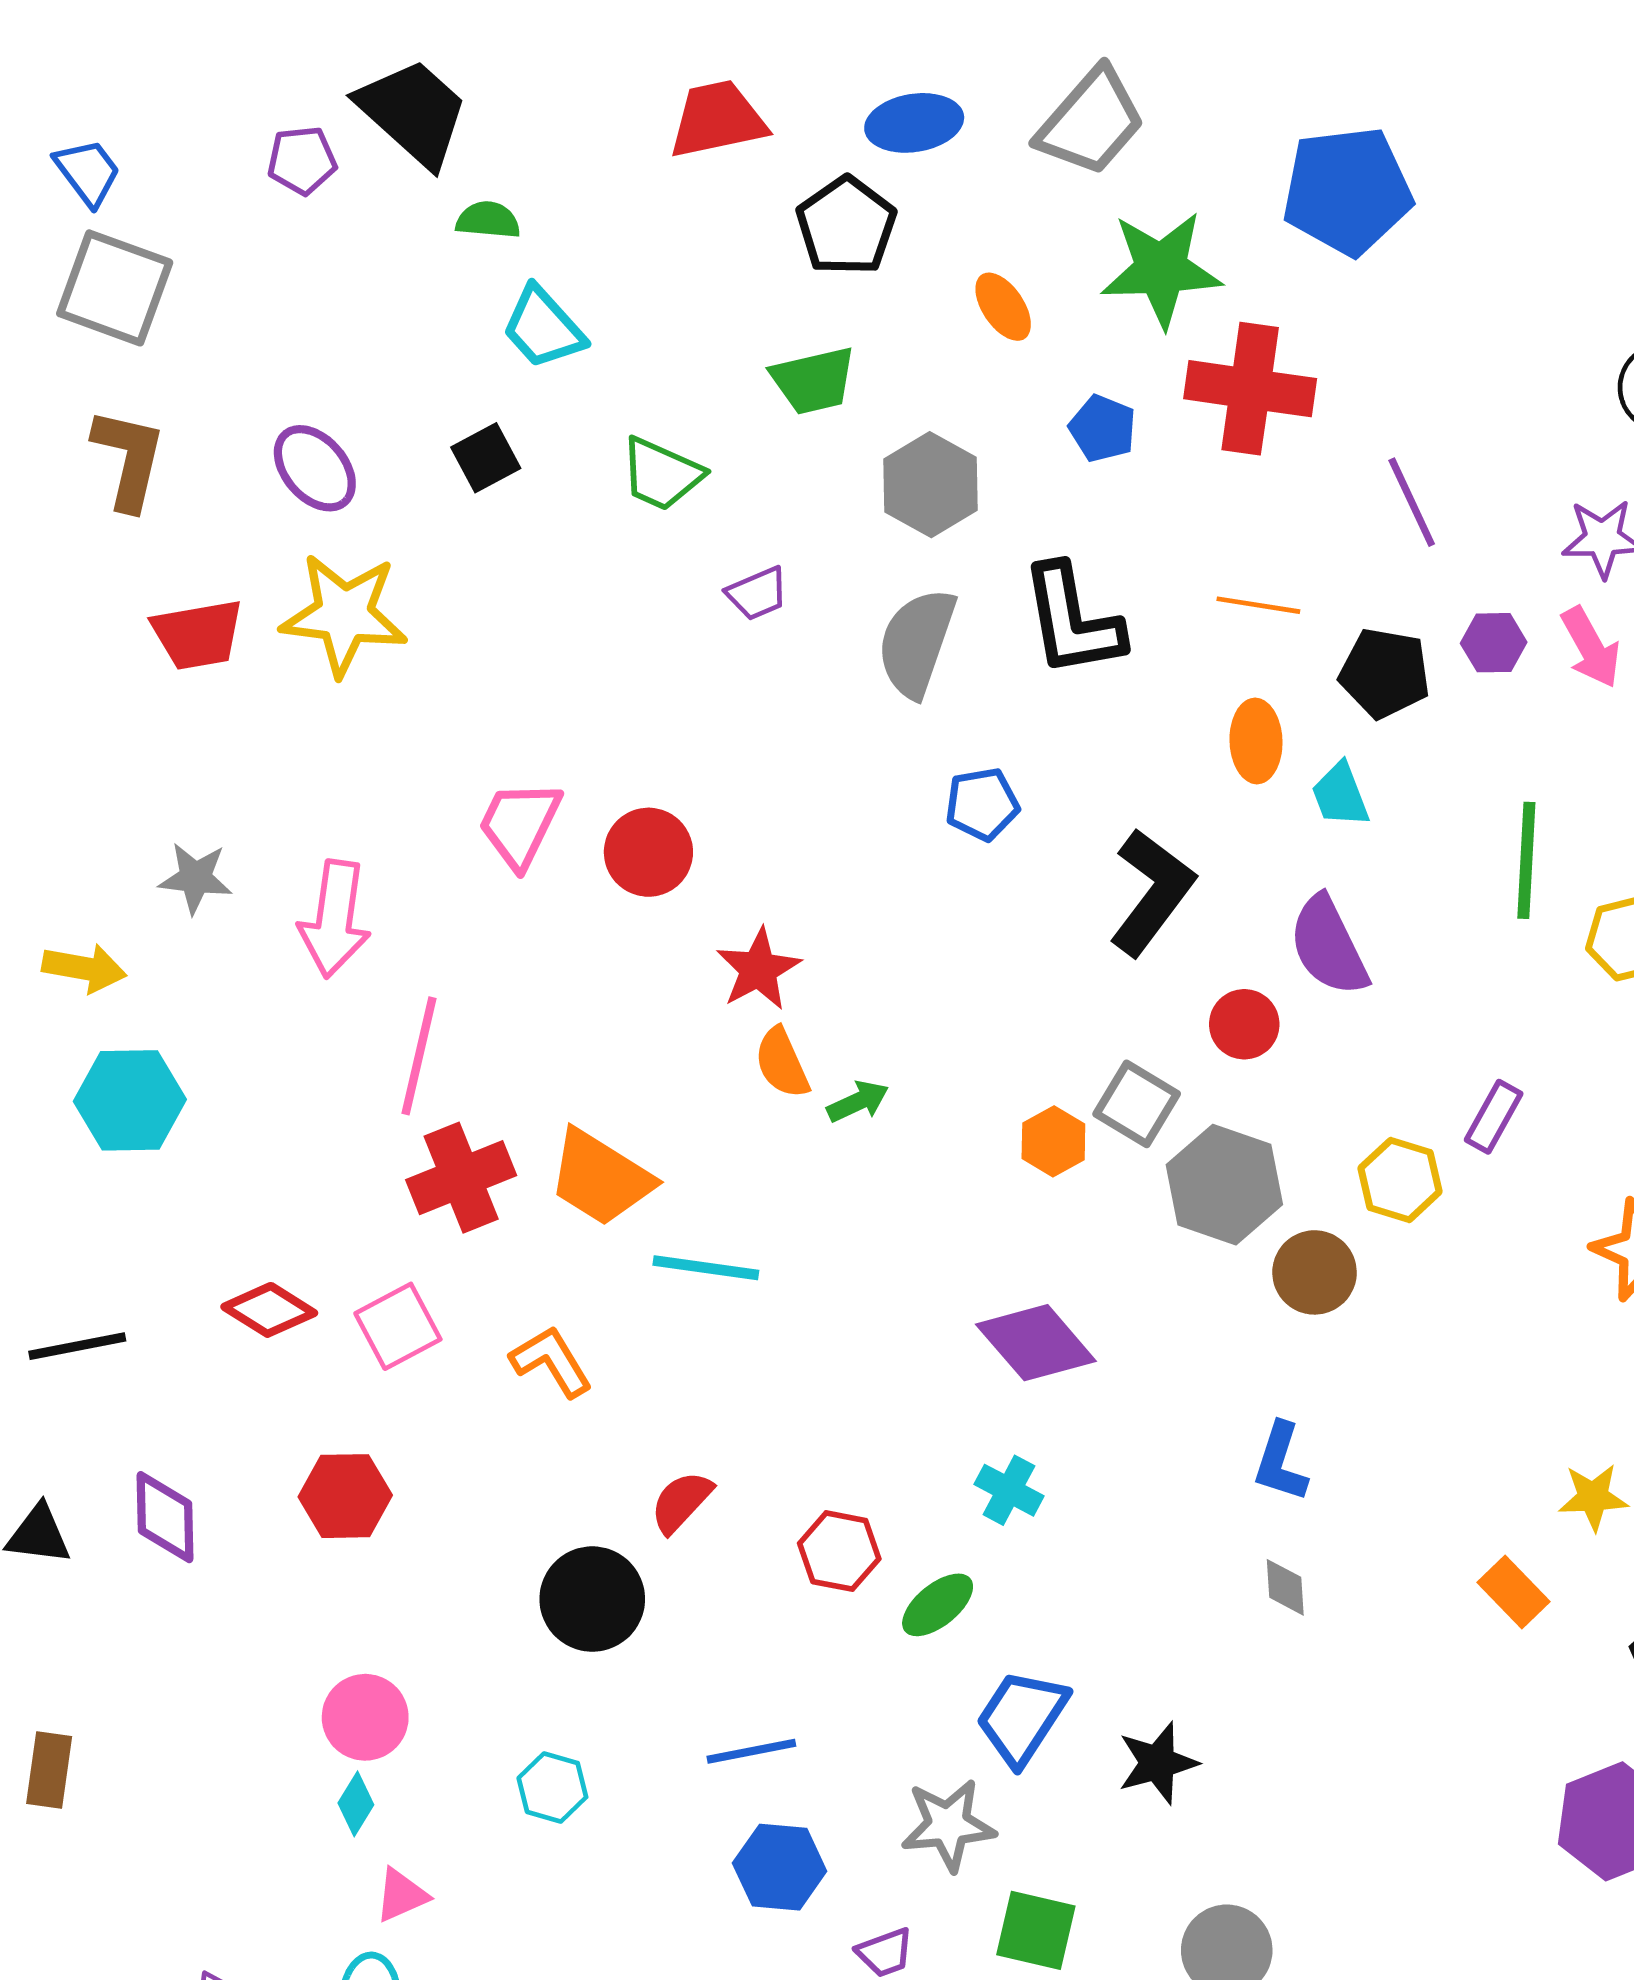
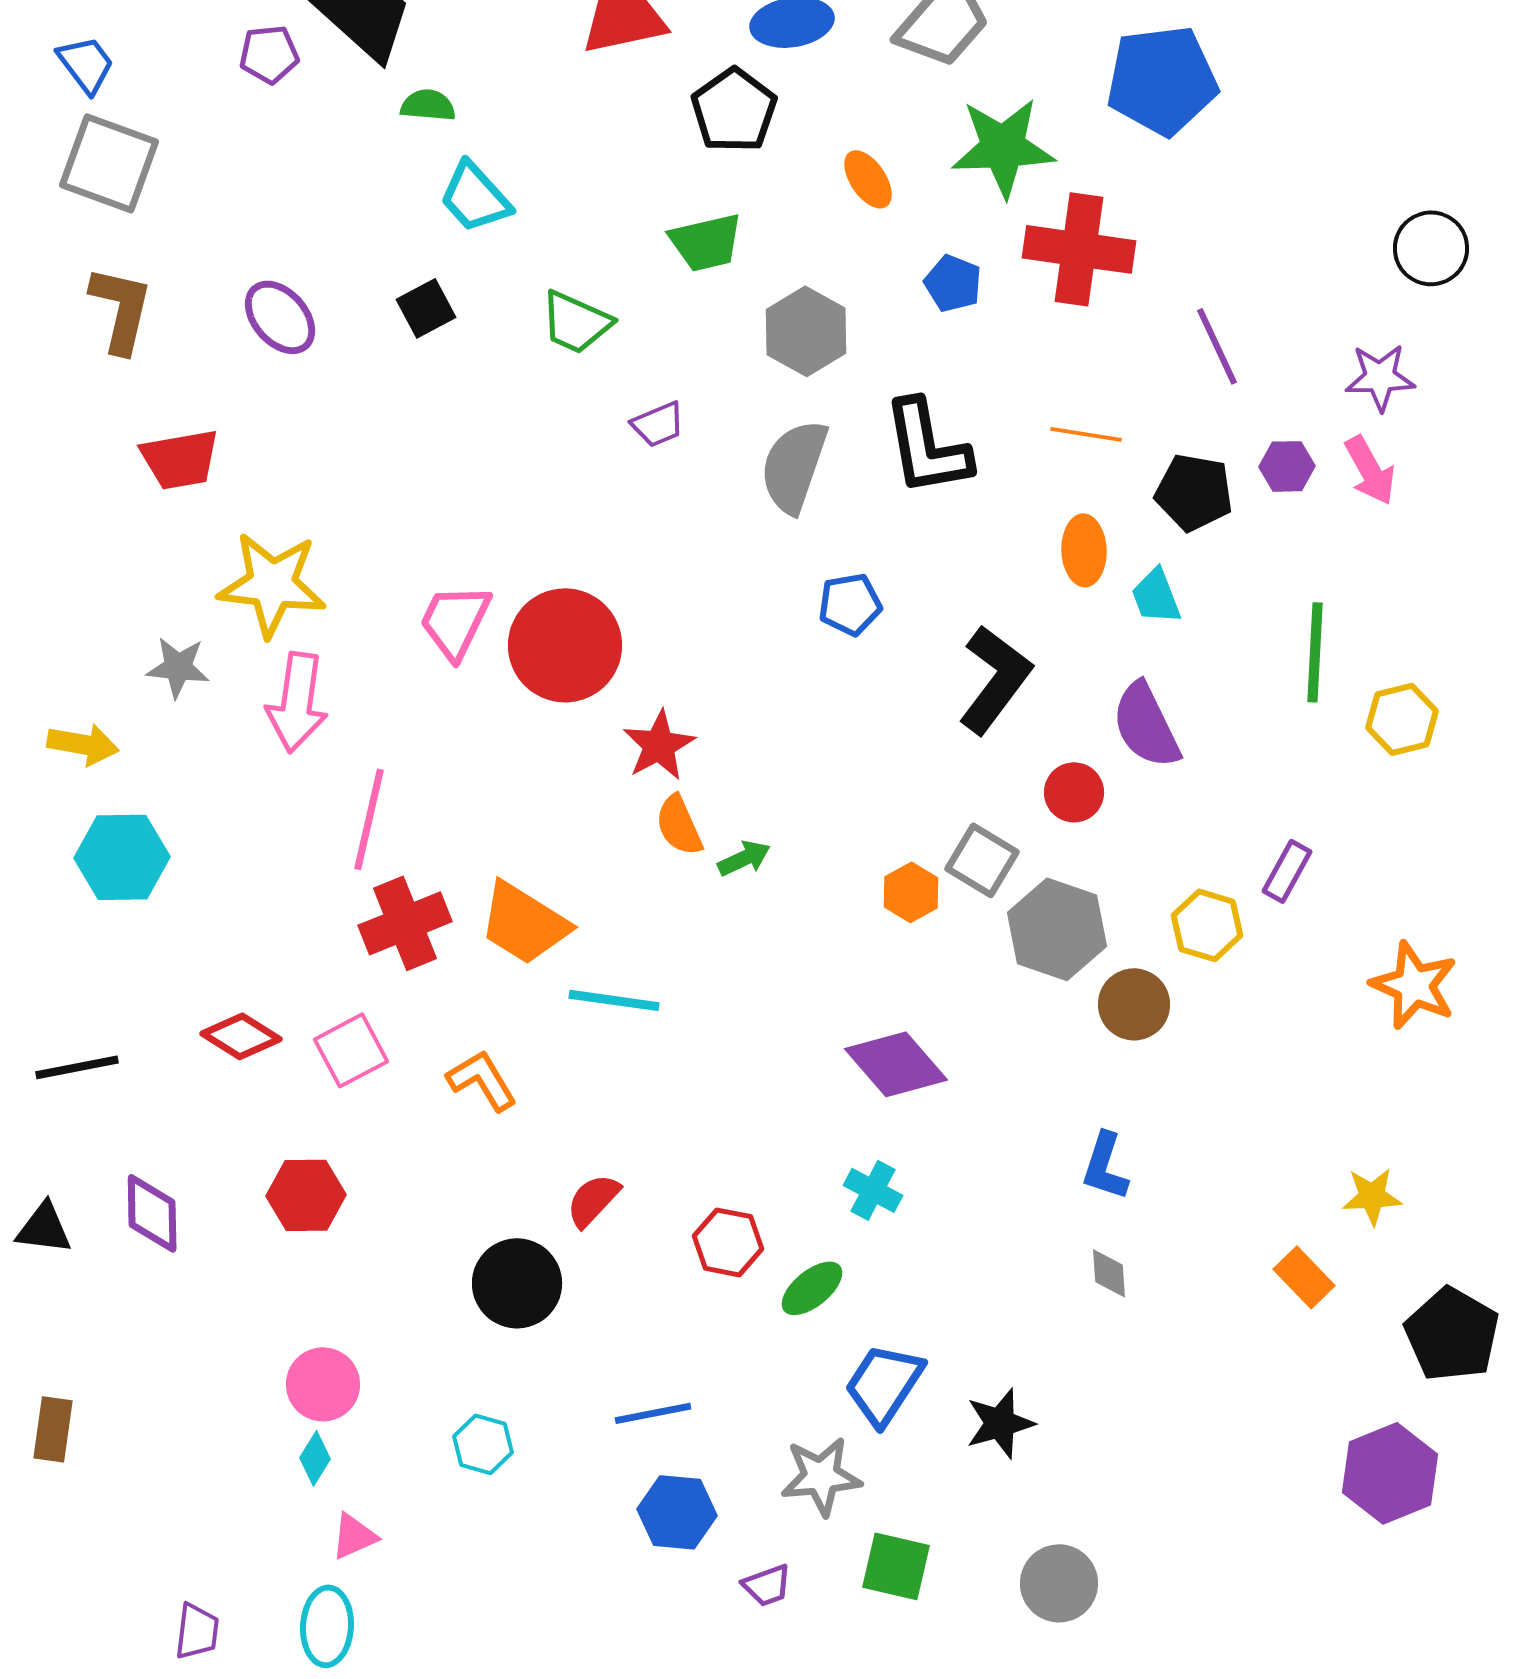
yellow star: (344, 615) -> (272, 584), moved
red circle: (648, 852) -> (565, 645), size x1.5

